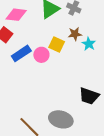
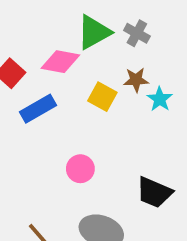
pink diamond: (16, 15) -> (60, 62), moved
pink circle: (41, 55) -> (80, 169), moved

